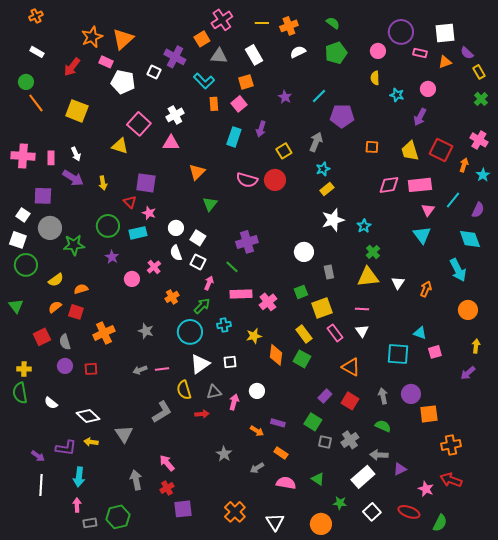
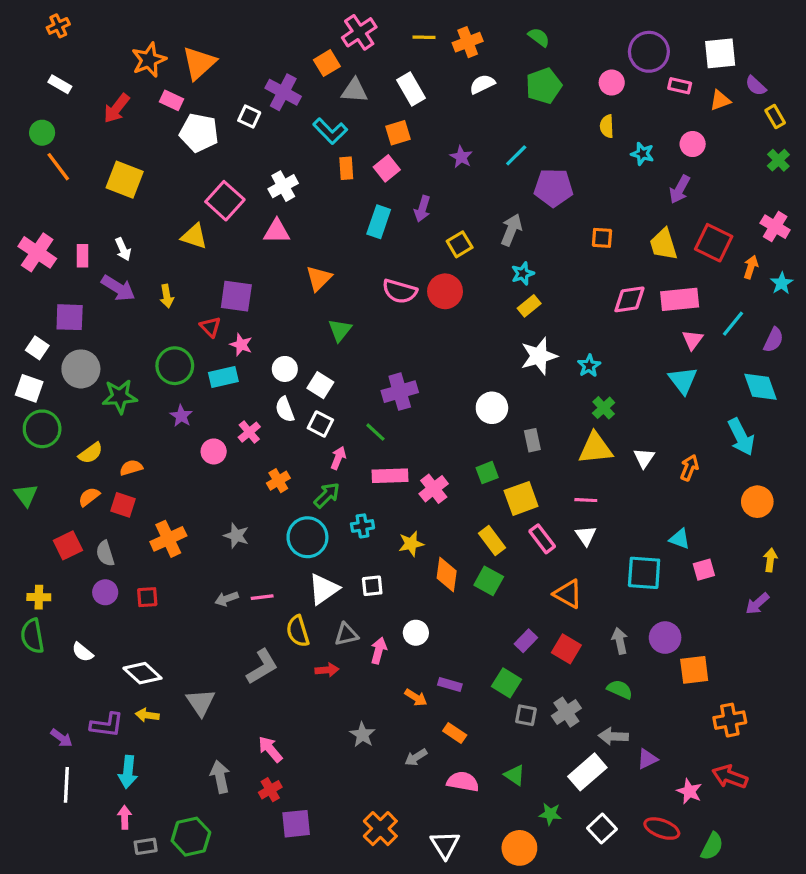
pink cross: (23, 156) -> (37, 252), turned 30

